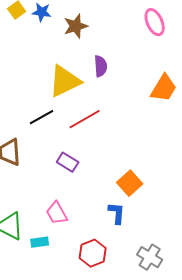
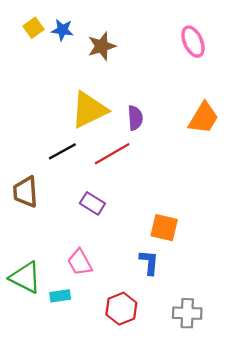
purple semicircle: (101, 66) -> (135, 118), moved
orange square: (130, 183) -> (164, 228), turned -35
gray cross: (150, 257) -> (187, 313), turned -30

